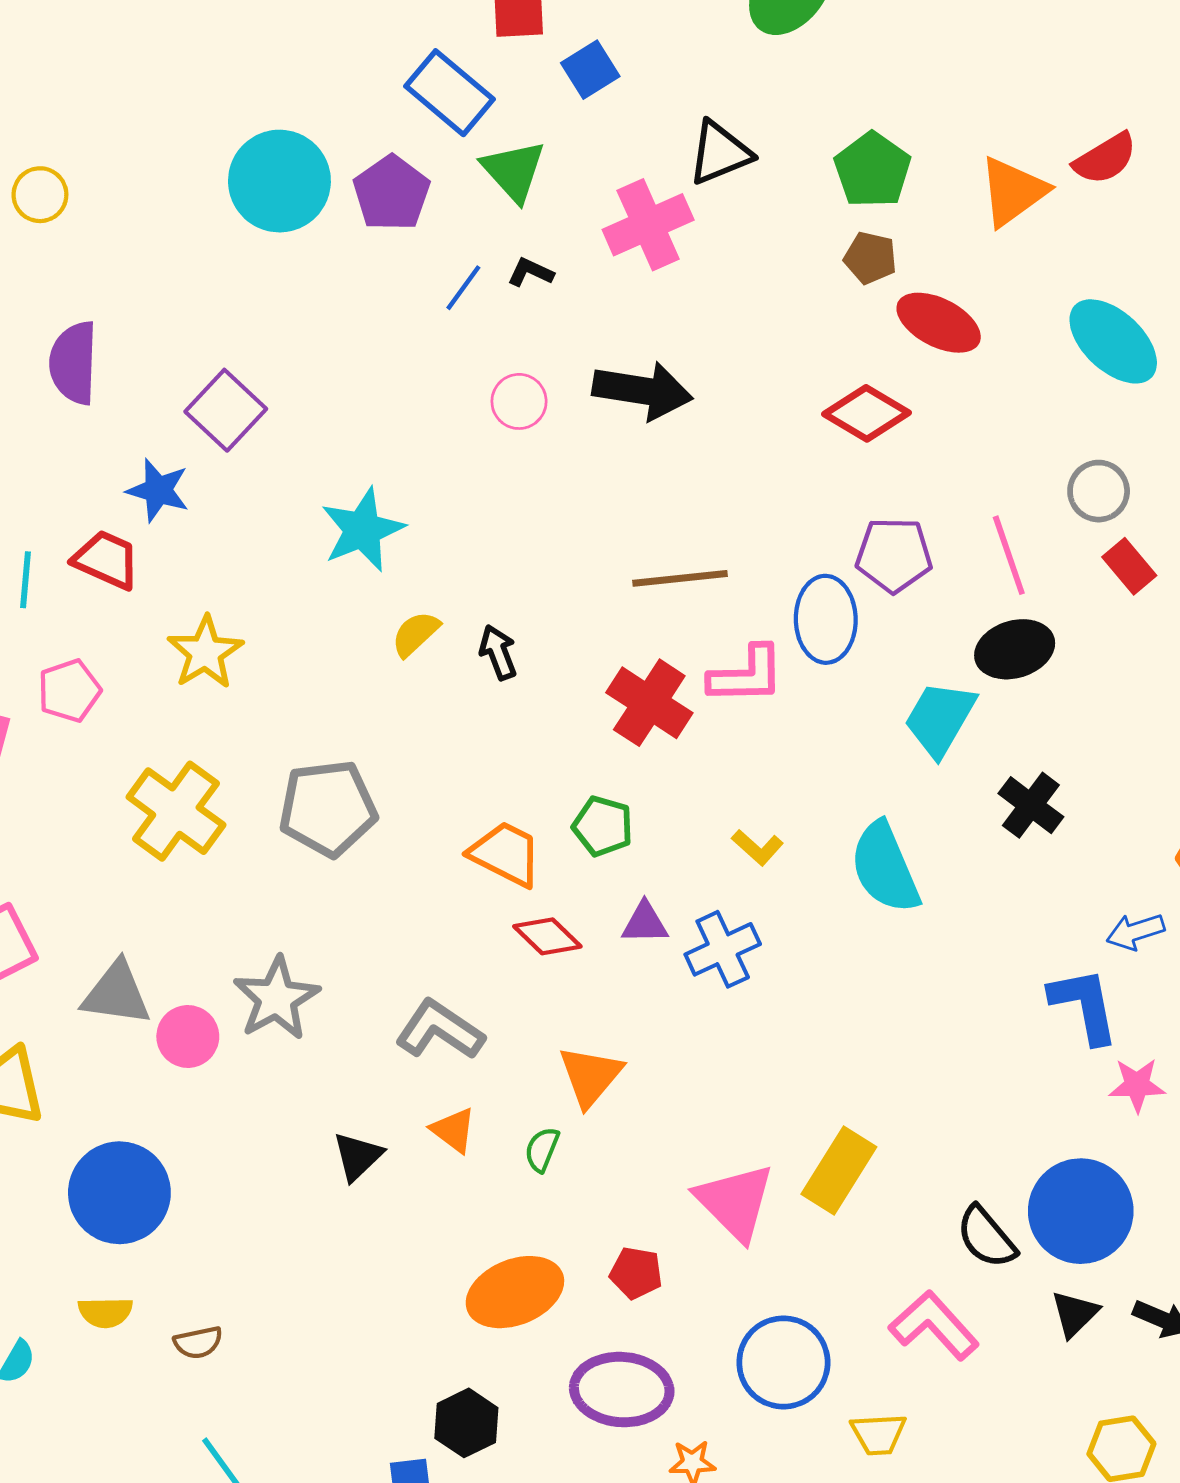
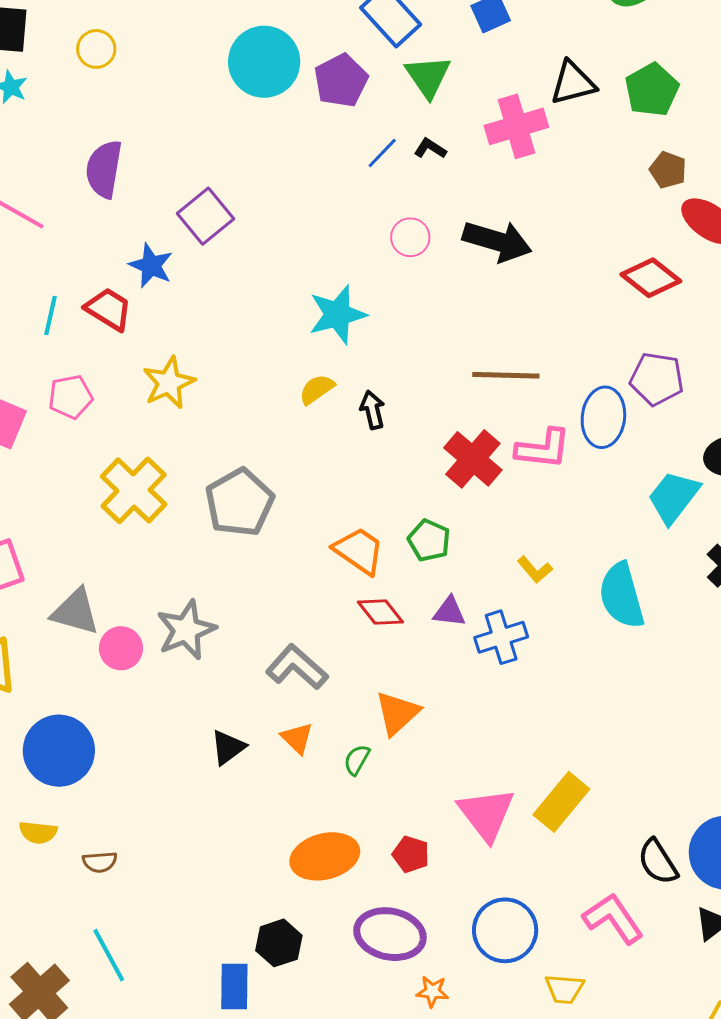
green pentagon: (872, 170) -> (652, 90), moved
cyan star: (362, 530) -> (337, 315), moved
gray pentagon: (328, 808) -> (239, 502), turned -30

